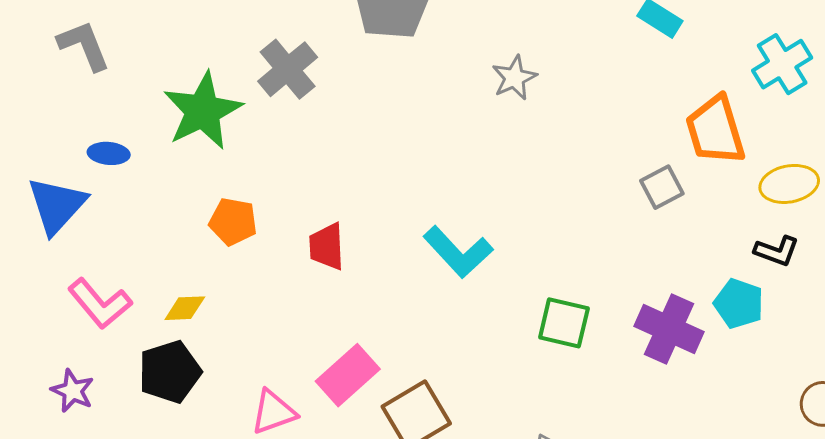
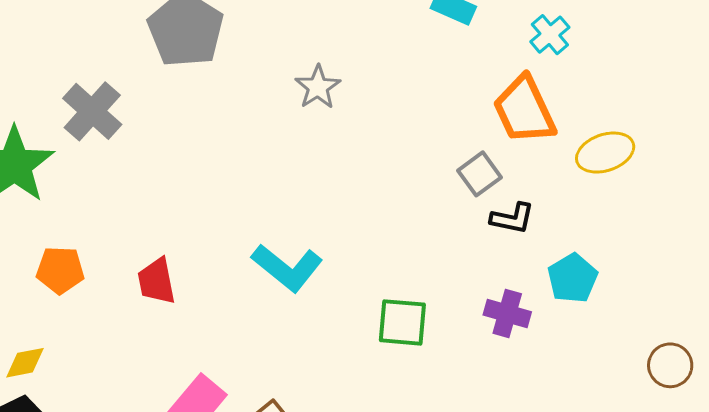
cyan cross: (782, 64) -> (550, 35), moved, size x0.7
black L-shape: (777, 251) -> (512, 218), moved
cyan pentagon: (739, 304) -> (573, 278), turned 30
purple cross: (669, 329) -> (507, 313), size x0.7

